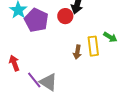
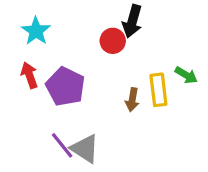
purple pentagon: (36, 20) -> (65, 87), moved
red arrow: (14, 63) -> (29, 75), moved

